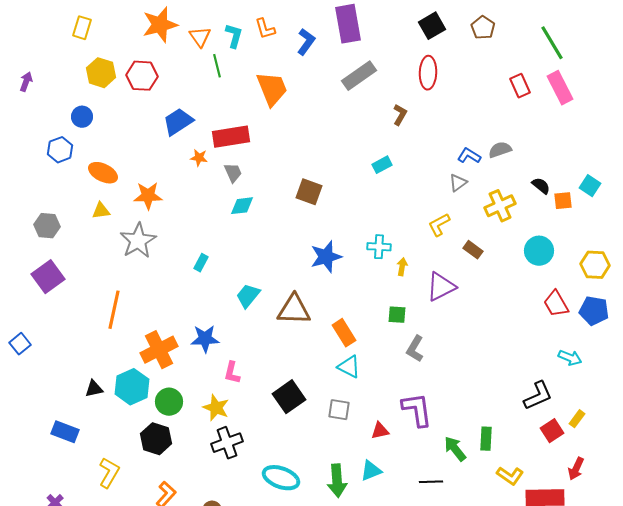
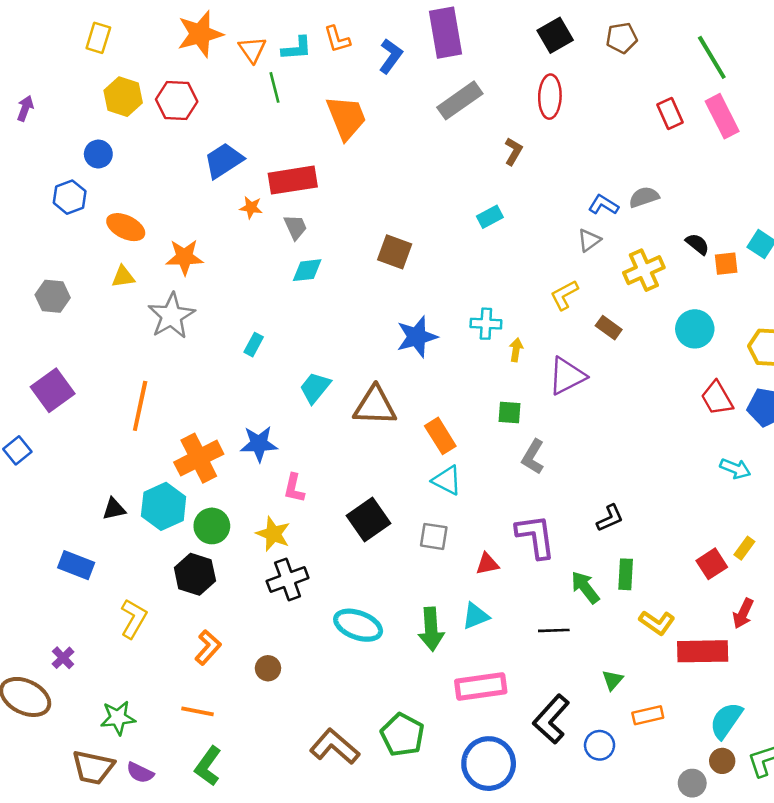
brown pentagon: (483, 28) -> (622, 38), turned 30
cyan L-shape: (234, 36) -> (297, 48), turned 70
purple square: (48, 277) -> (53, 390), moved
black L-shape: (538, 396) -> (610, 518), moved, size x0.7

